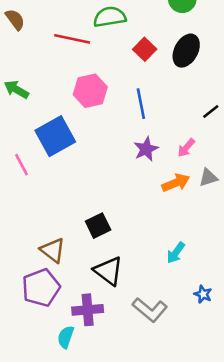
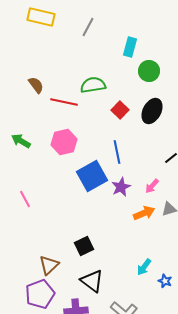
brown semicircle: (15, 19) -> (36, 85), moved
pink hexagon: (90, 91) -> (64, 142), moved
blue square: (55, 136) -> (92, 176), moved
brown triangle: (53, 250) -> (49, 265), turned 40
blue star: (203, 294) -> (165, 281), moved

